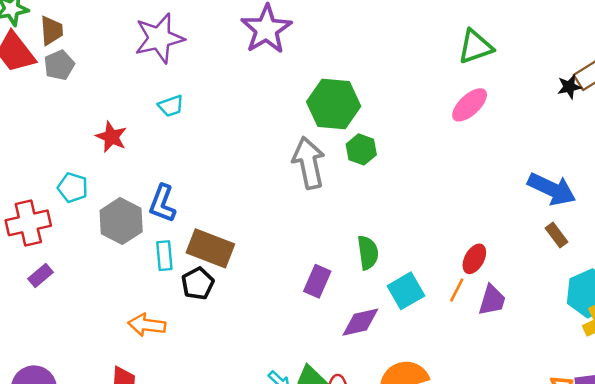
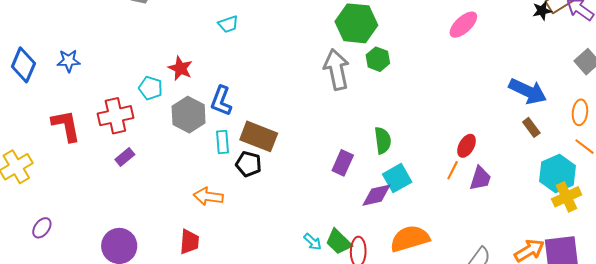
red star: (111, 137) -> (180, 68), moved
black pentagon: (198, 283) -> (249, 164), turned -30
cyan square: (406, 291) -> (397, 178), moved

